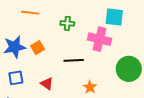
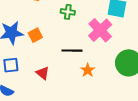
pink cross: (99, 39) -> (100, 30), turned 30
orange star: (90, 87) -> (88, 70), moved

